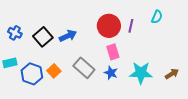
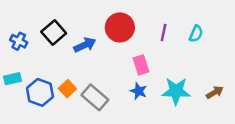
cyan semicircle: (157, 17) -> (196, 34), moved
red circle: (109, 26) -> (120, 27), moved
black square: (43, 37) -> (54, 32), moved
gray rectangle: (84, 68) -> (95, 97), moved

